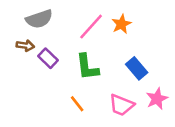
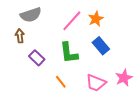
brown arrow: (25, 46) -> (20, 36), turned -104
purple rectangle: (48, 58) -> (37, 58), moved
blue rectangle: (137, 68) -> (101, 46), moved

